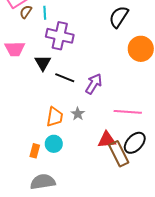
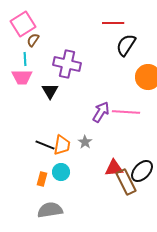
cyan line: (45, 13) -> (25, 59), moved
black line: (65, 78) -> (45, 145), moved
pink line: (128, 112) -> (126, 112), moved

